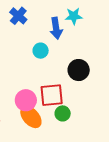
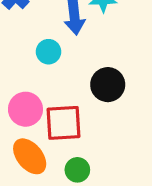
pink circle: (26, 100) -> (25, 109), moved
green circle: (63, 113) -> (77, 170), moved

